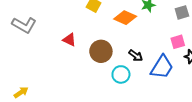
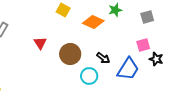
red triangle: (69, 40) -> (40, 43), turned 32

